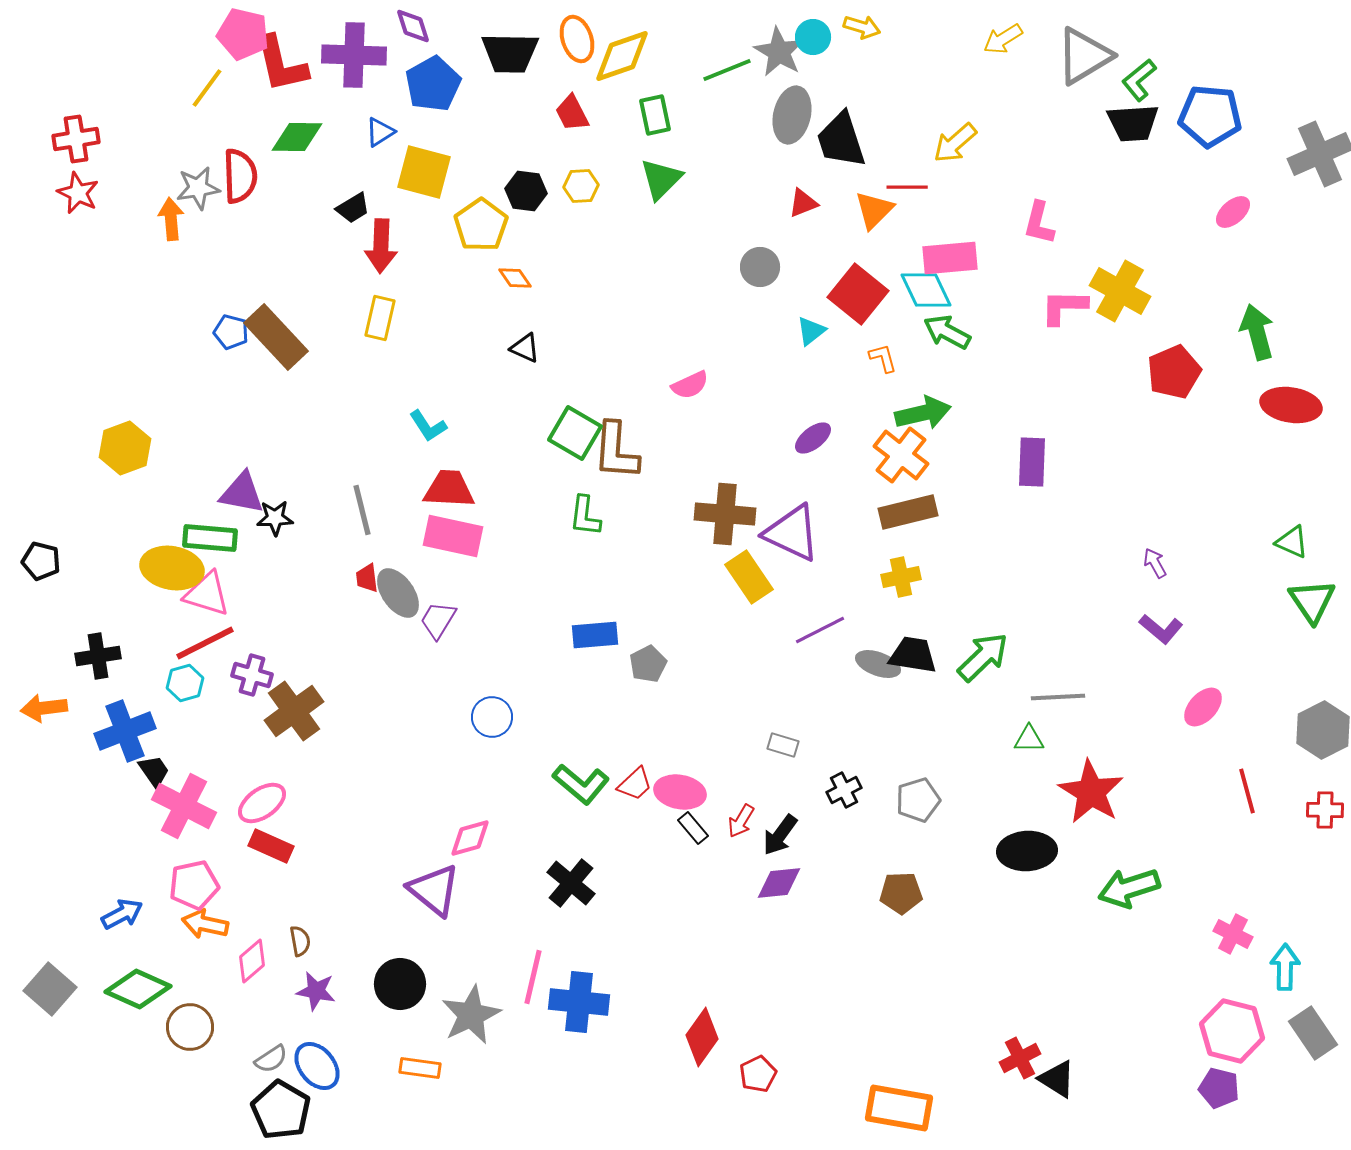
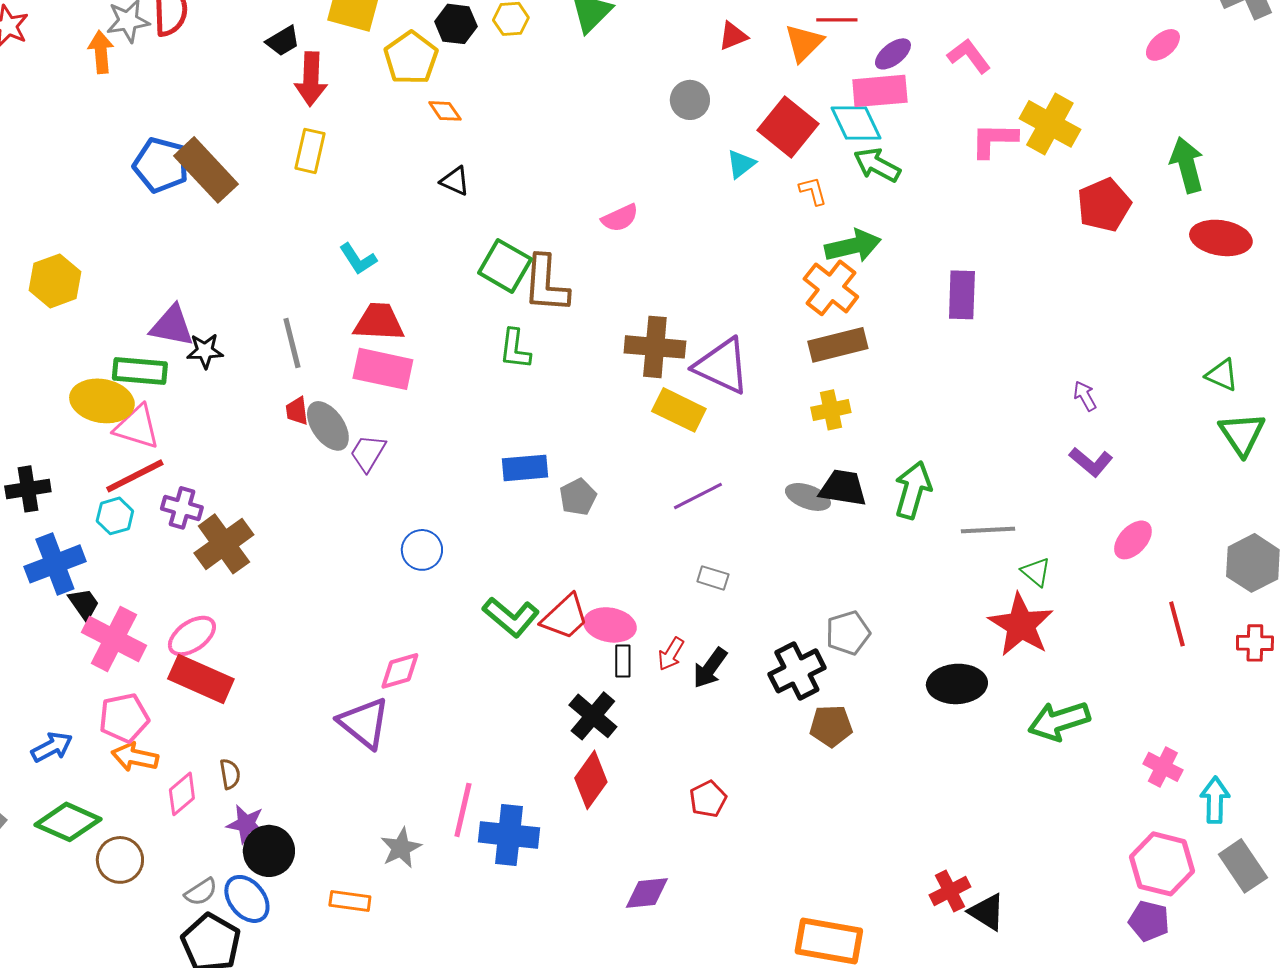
pink L-shape: (1039, 223) -> (969, 56), turned 129
blue pentagon: (231, 332) -> (161, 165), size x1.6
purple ellipse: (813, 438) -> (893, 54), moved
yellow rectangle: (749, 577) -> (679, 410), turned -30
purple line: (820, 630) -> (698, 496), moved
green arrow: (983, 657) -> (913, 490), turned -30
green triangle: (1029, 739) -> (1036, 572), moved, turned 40
red trapezoid: (635, 784) -> (565, 617), size x1.4
black cross: (844, 790) -> (797, 671), moved, size x1.6
black rectangle: (693, 828) -> (623, 661), turned 40
red rectangle: (271, 846) -> (201, 679), size x1.4
black cross: (571, 883) -> (593, 716), moved
purple diamond: (779, 883) -> (647, 893), moved
black circle: (400, 984) -> (269, 851), moved
gray star: (471, 1015) -> (401, 848), size x0.7
red diamond: (702, 1037) -> (591, 780), moved
red pentagon: (758, 1074) -> (708, 799), moved

